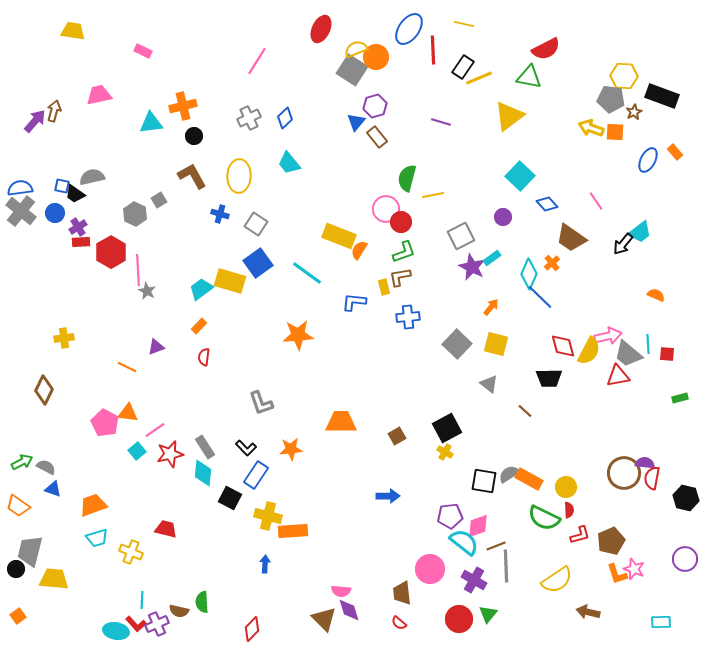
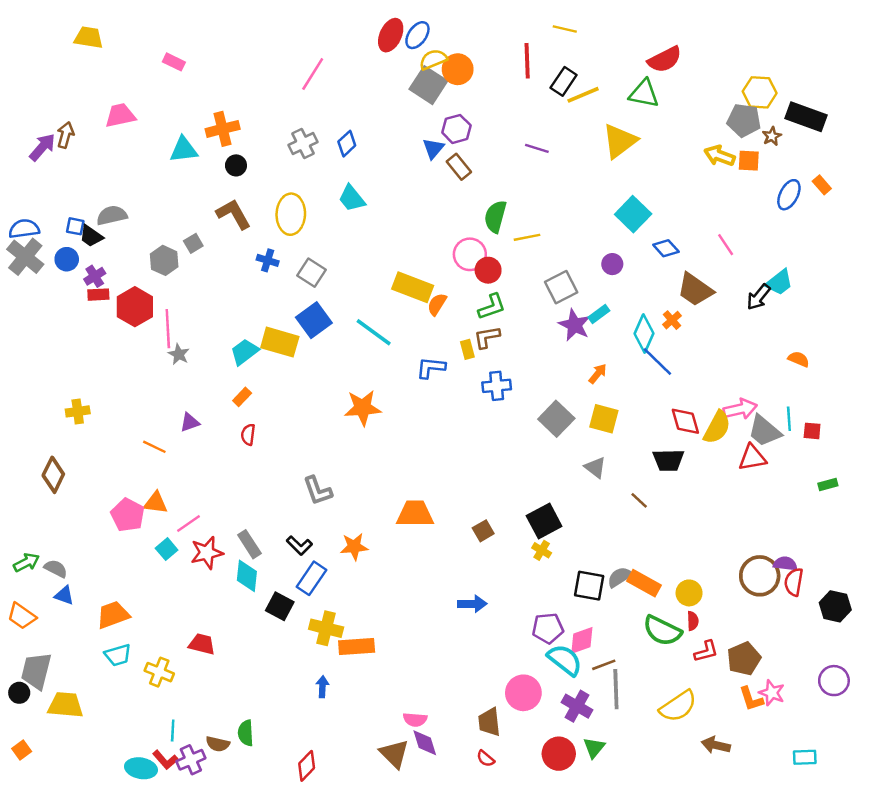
blue ellipse: (409, 29) -> (417, 35), moved, size x0.7

